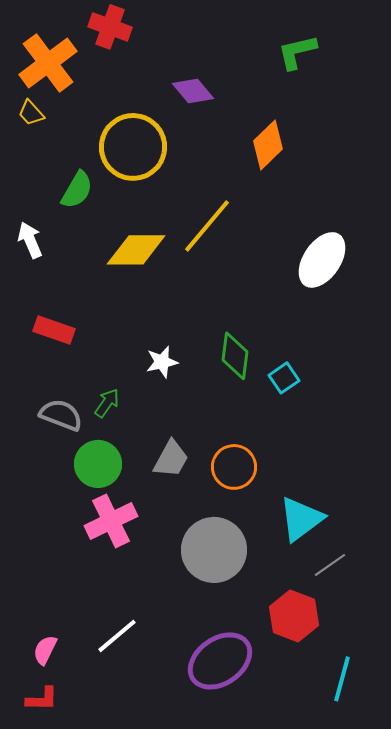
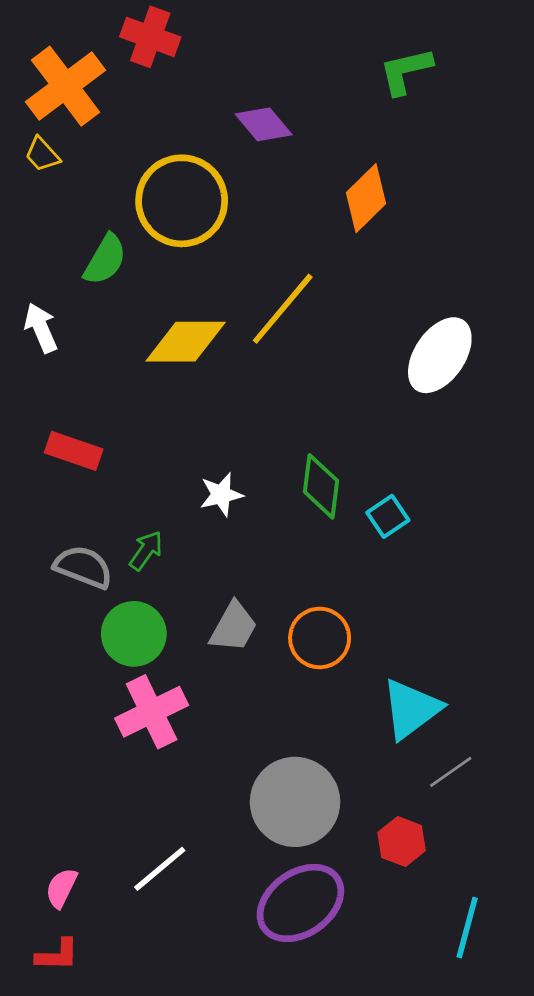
gray circle: (214, 550) -> (295, 802), moved
red hexagon: (294, 616) -> (402, 842), size x0.7

